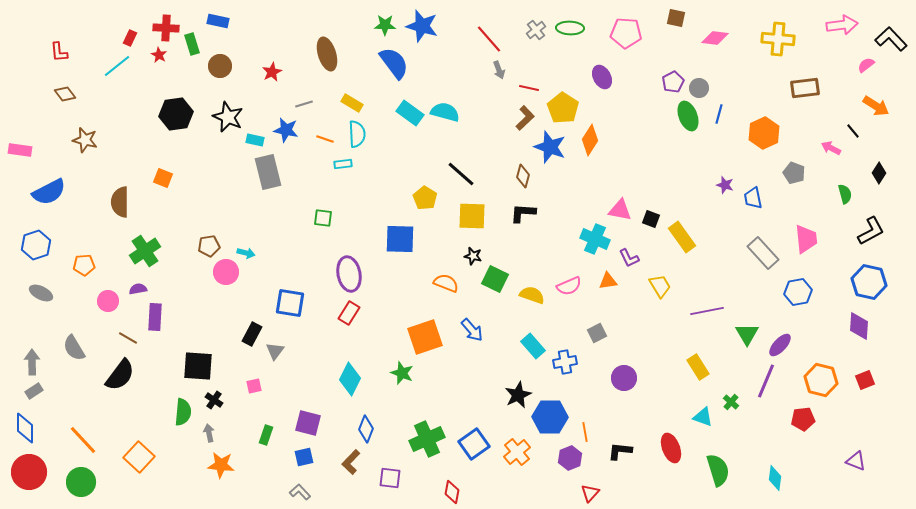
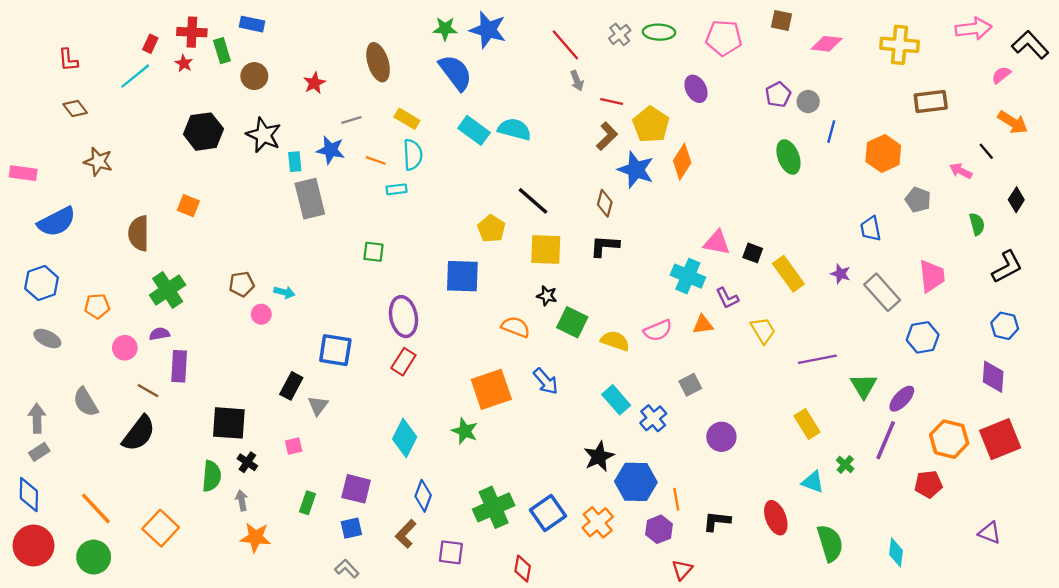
green ellipse: (688, 116) -> (788, 157), moved
cyan rectangle: (255, 140) -> (295, 162), turned 72
purple star: (725, 185) -> (841, 274), moved
pink circle: (226, 272) -> (261, 314), size x0.7
blue hexagon: (869, 282) -> (1005, 326), size x0.7
blue cross: (565, 362) -> (653, 418), turned -30
red square: (865, 380) -> (1000, 439), size x1.8

